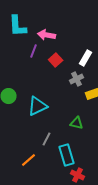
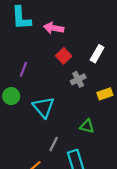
purple line: (34, 51) -> (23, 69), moved
gray cross: (77, 79) -> (78, 79), moved
cyan triangle: (38, 106) -> (44, 107), turned -45

